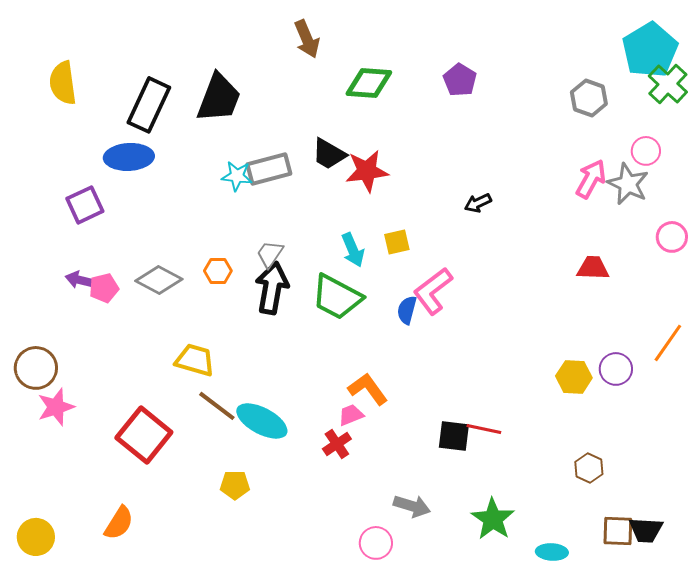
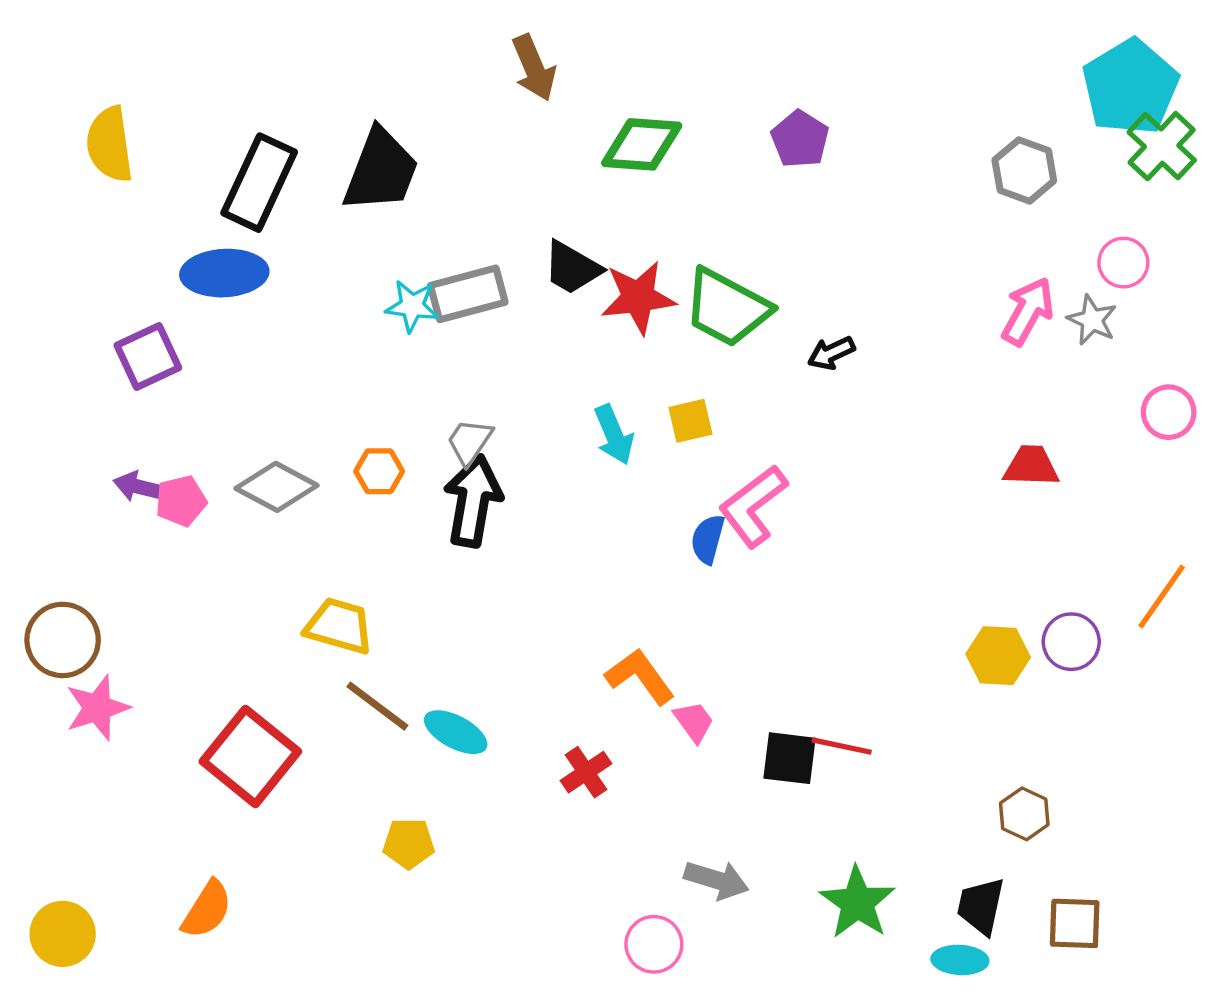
gray star: (628, 184) -> (1092, 320), size x0.7
green trapezoid: (337, 297) -> (727, 308), moved
pink trapezoid: (351, 415) -> (694, 722), moved, turned 76
cyan ellipse: (262, 421) -> (456, 732), size x0.7
black trapezoid: (646, 530) -> (981, 906), moved, turned 99

